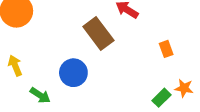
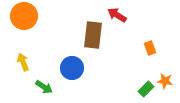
brown rectangle: (98, 33) -> (93, 35), turned 44

